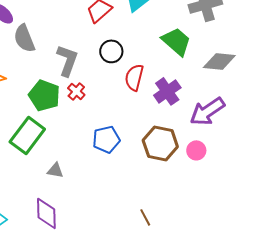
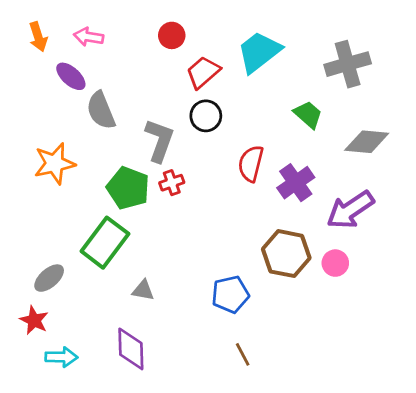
green trapezoid: (176, 41) -> (308, 114), size x0.7
black circle: (111, 51) -> (206, 116), moved
red cross: (76, 91) -> (172, 183), turned 30
blue pentagon: (106, 139) -> (230, 294), moved
brown line: (145, 217) -> (243, 354), moved

